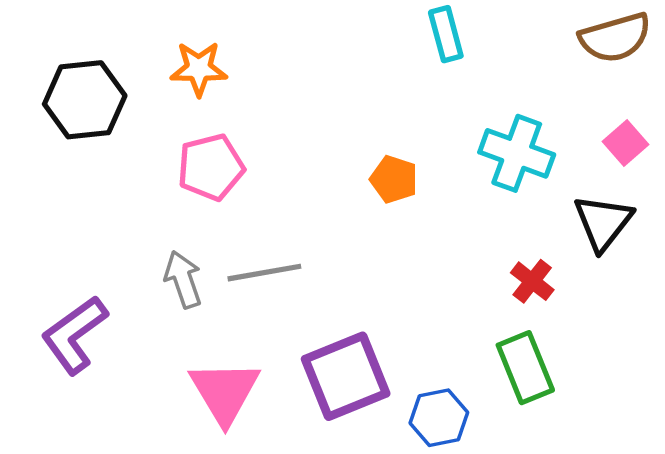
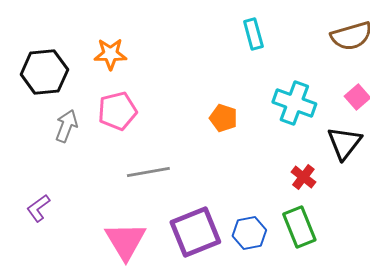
gray arrow: (183, 279) -> (66, 126), moved, turned 40
purple L-shape: (74, 335) -> (38, 208), size x0.6
blue hexagon: (439, 418) -> (249, 233), moved

